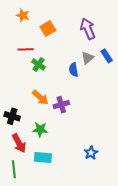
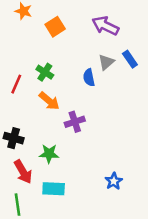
purple arrow: (88, 29) -> (105, 26), turned -40
red line: (26, 49) -> (16, 84), moved, turned -63
orange arrow: (40, 97) -> (49, 101), moved

